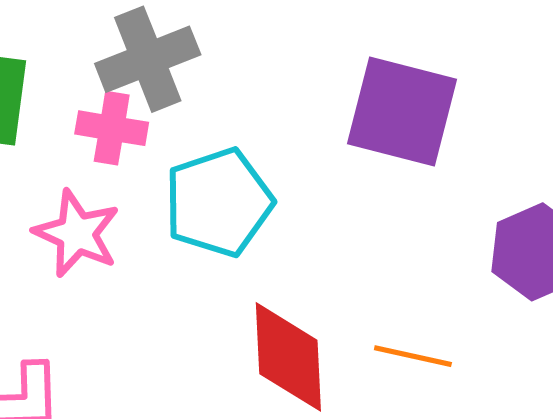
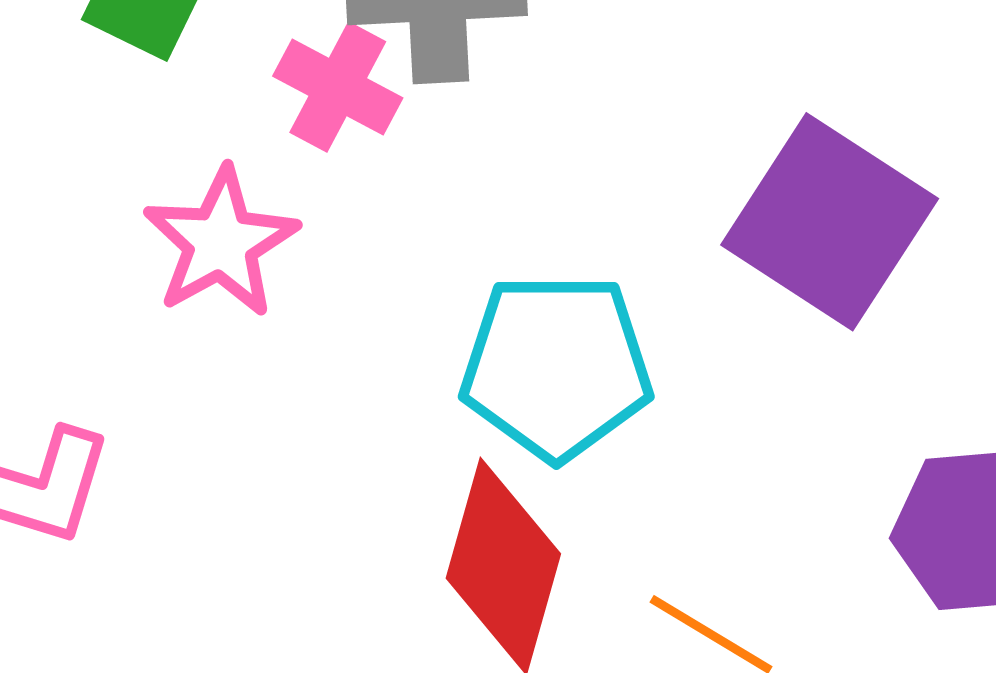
cyan pentagon: (219, 202) -> (556, 367), moved

